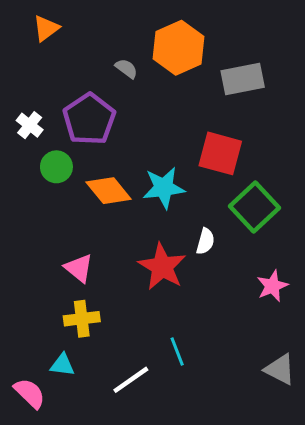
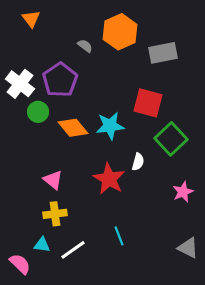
orange triangle: (46, 28) -> (31, 19), turned -30
white cross: (30, 125) -> (20, 84), size x1.6
white line: (131, 380) -> (73, 250), moved

